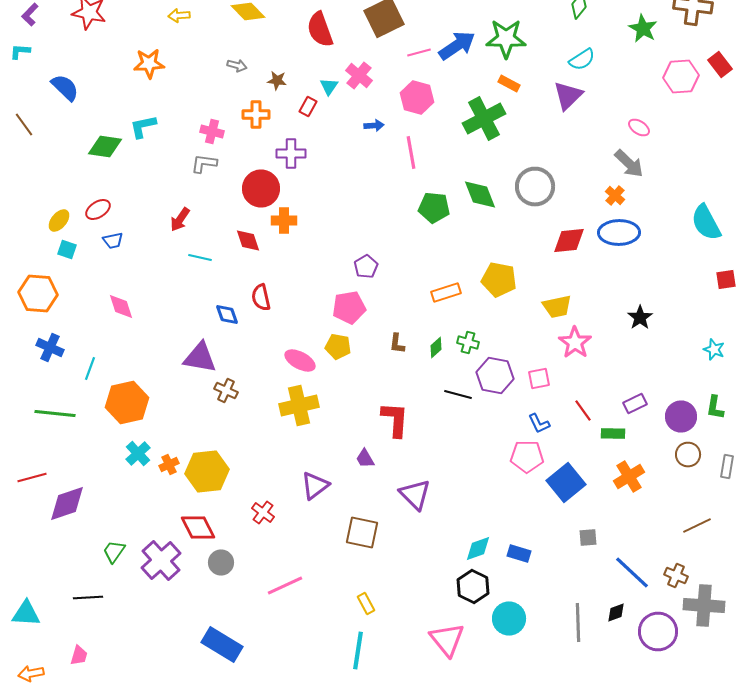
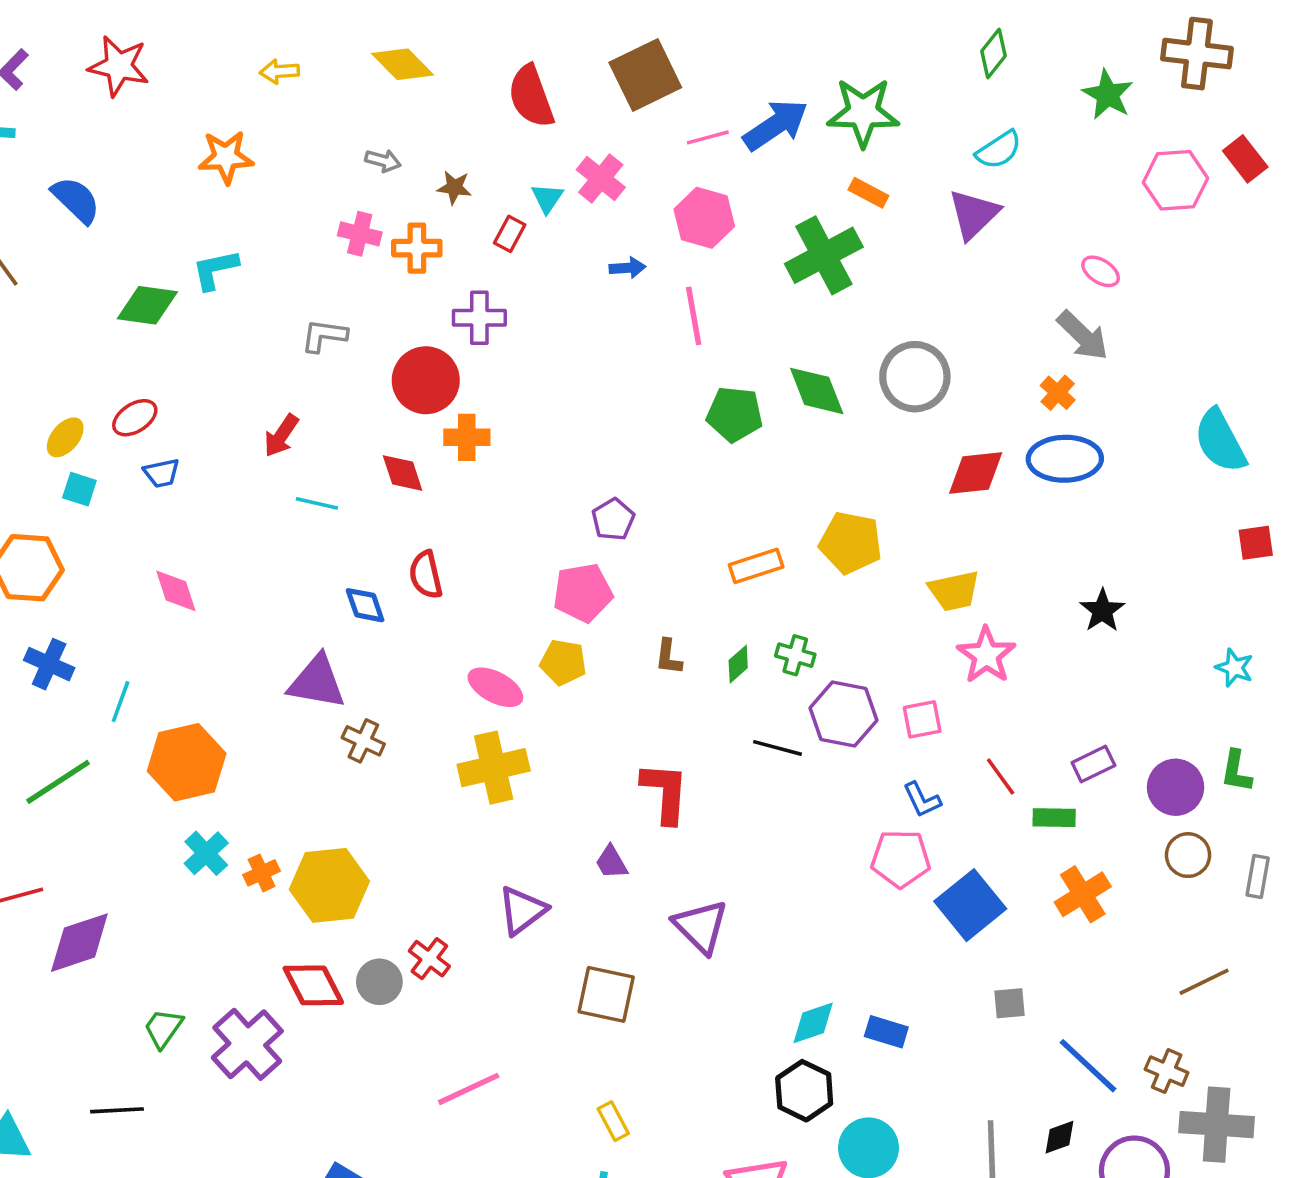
pink cross: (212, 132) -> (360, 234), moved
green line: (55, 414) -> (58, 782), turned -39
gray circle: (221, 562) -> (379, 982), moved

